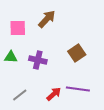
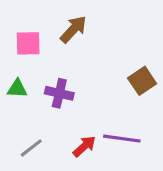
brown square: (77, 53) -> (142, 81), moved

